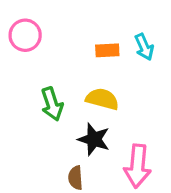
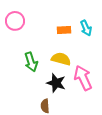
pink arrow: (137, 166) -> (83, 78), moved, turned 150

